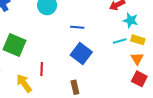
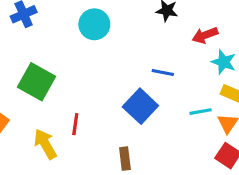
blue line: (77, 27) -> (163, 73), moved
cyan line: (120, 41) -> (201, 112), moved

